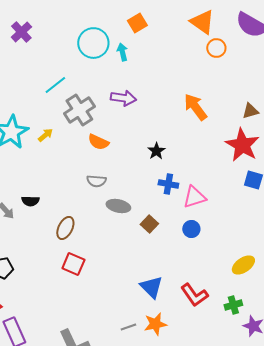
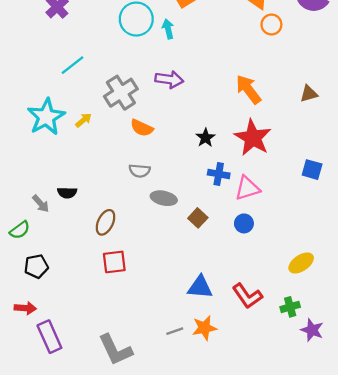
cyan line: (55, 85) -> (73, 65), moved
red star: (242, 145) -> (253, 138), moved
red square: (73, 264) -> (114, 262), turned -30
blue triangle: (151, 287) -> (200, 287), turned -40

